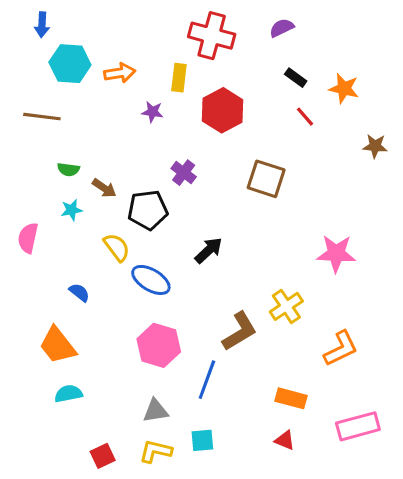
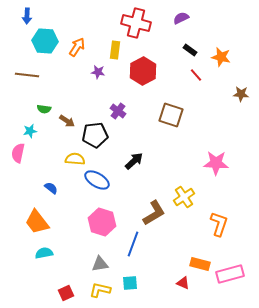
orange arrow: (120, 73) -> (77, 47), turned -48
cyan star: (72, 210) -> (30, 131), moved
yellow semicircle: (117, 247) -> (75, 159), turned -48
orange L-shape: (341, 348) -> (219, 224), turned -45
orange rectangle: (291, 398) -> (200, 264), moved

